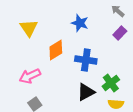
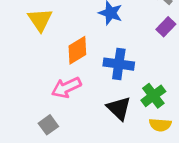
pink arrow: (30, 76) -> (66, 87), moved
black triangle: (86, 92) -> (119, 108), turned -48

